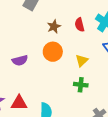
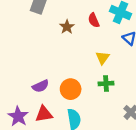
orange circle: (53, 52) -> (71, 89), moved
purple semicircle: (20, 60) -> (40, 86), moved

